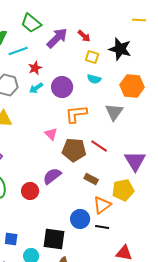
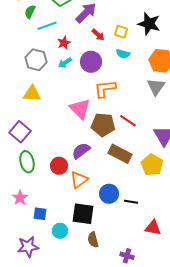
red arrow: (84, 36) -> (98, 35), moved
gray triangle: (114, 112) -> (156, 87), moved
pink triangle: (51, 134) -> (80, 109), size x1.6
brown rectangle: (91, 179) -> (120, 154), size x1.6
yellow pentagon: (123, 190) -> (152, 165), turned -30
orange triangle: (102, 205) -> (79, 180), moved

